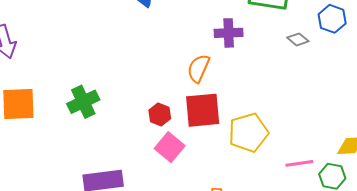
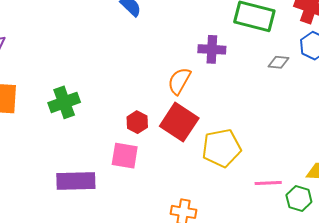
gray diamond: (298, 39) -> (279, 62), turned -40
red square: (203, 110) -> (179, 122), turned 33
pink square: (170, 147) -> (125, 156), moved, turned -36

